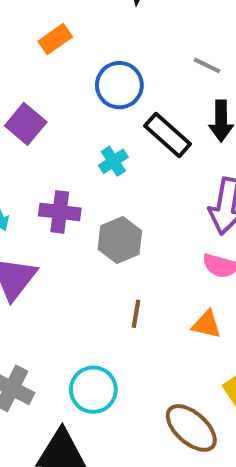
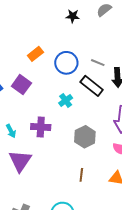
orange rectangle: (55, 39) -> (35, 54), moved
gray line: (207, 65) -> (98, 63), moved
gray hexagon: (120, 240) -> (85, 137), moved

